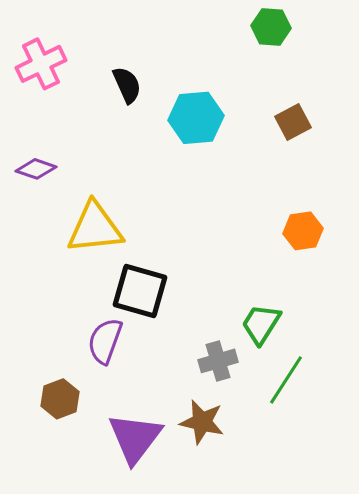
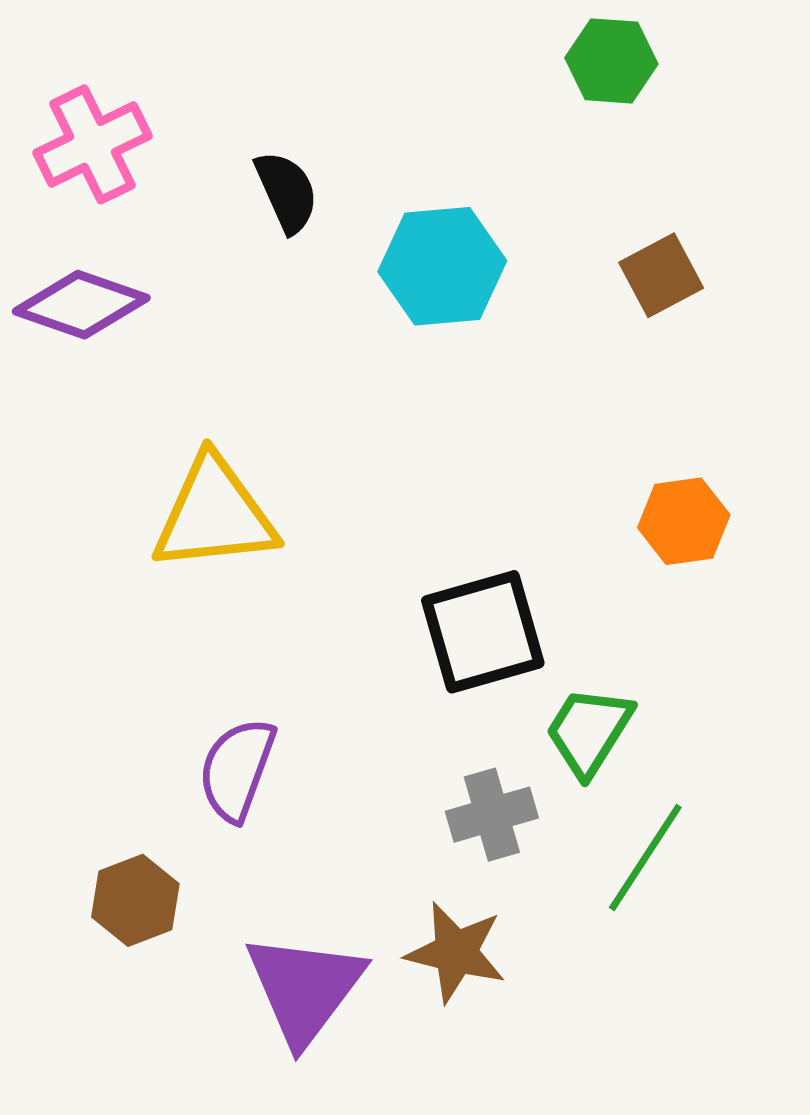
purple diamond: (36, 169) -> (81, 305), moved, size x1.4
black square: (140, 291) -> (483, 632), moved, turned -32

